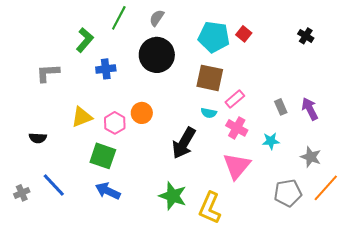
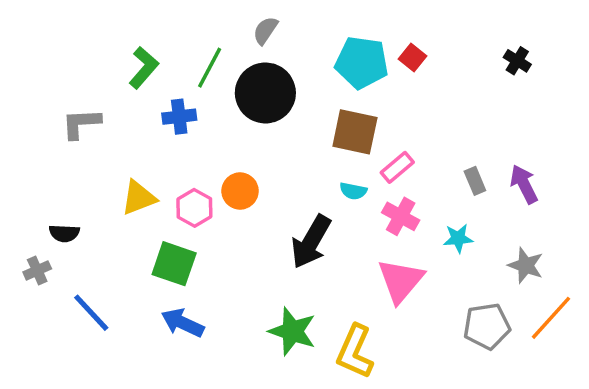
green line: (119, 18) -> (210, 68), moved
gray cross: (22, 193) -> (37, 270), moved

